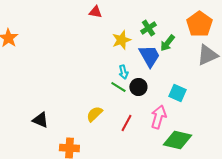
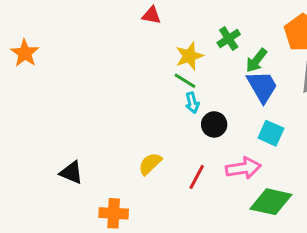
blue trapezoid: (149, 56) -> (262, 87), moved
green line: (118, 87) -> (185, 81), moved
pink arrow: (158, 117) -> (243, 168), turned 65

